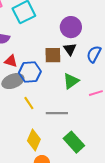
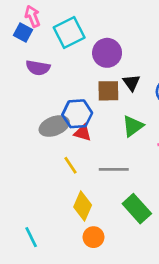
purple circle: (71, 27) -> (107, 53), moved
red triangle: (11, 61) -> (83, 133), moved
yellow line: (29, 103) -> (70, 165), moved

